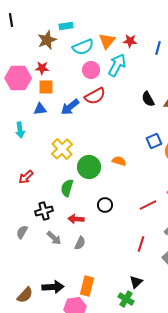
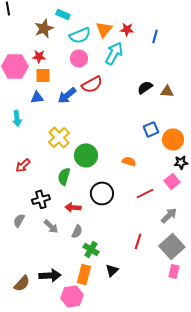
cyan rectangle: (66, 26) -> (63, 14), turned 32
pink circle: (91, 70) -> (79, 58), moved
black semicircle: (148, 99) -> (145, 87), turned 84
orange semicircle: (119, 161) -> (129, 161), moved
black circle: (105, 205) -> (102, 193), size x1.5
red line: (141, 244) -> (138, 241), moved
black triangle: (136, 282) -> (112, 270), moved
green cross: (126, 299) -> (91, 249), moved

